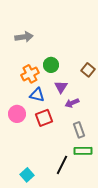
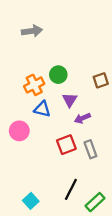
gray arrow: (24, 37) -> (32, 31), moved
brown square: (88, 70) -> (101, 80), turned 32
red square: (44, 118) -> (66, 145), moved
green rectangle: (83, 151) -> (95, 202), moved, turned -42

